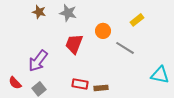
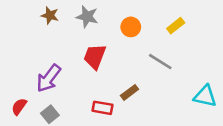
orange circle: (103, 31) -> (131, 27), moved
red semicircle: (15, 83) -> (19, 107), turned 80
brown rectangle: (101, 88) -> (129, 92), moved, turned -32

